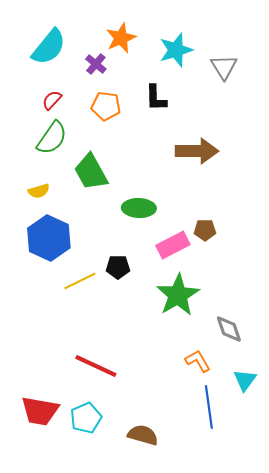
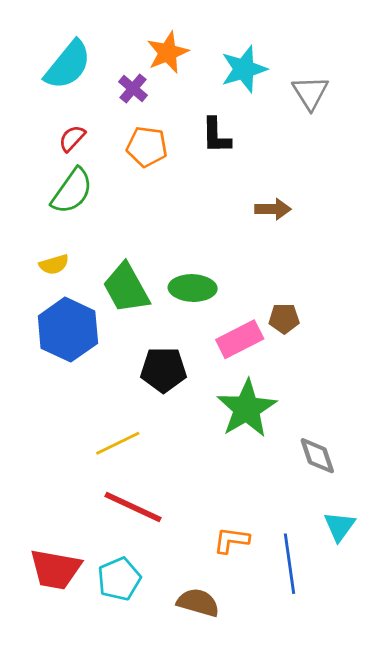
brown arrow: (197, 151) -> (273, 209), size x0.6
green trapezoid: (91, 172) -> (126, 288), moved
black pentagon: (118, 267) -> (163, 370), size x1.4
yellow line: (80, 281) -> (118, 443), moved
orange L-shape: (198, 361) -> (231, 540), moved, turned -52

